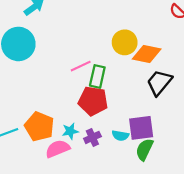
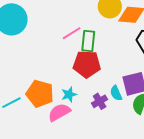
cyan semicircle: (120, 136) -> (116, 93), turned 63
purple cross: (92, 137) -> (100, 101), moved

